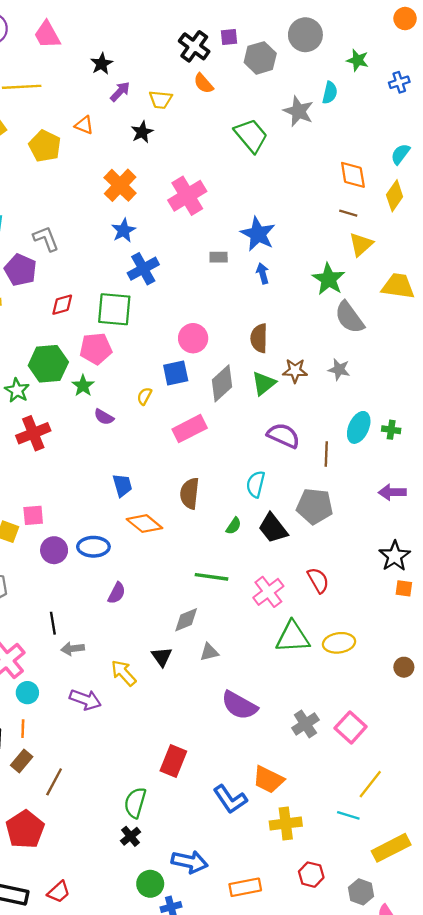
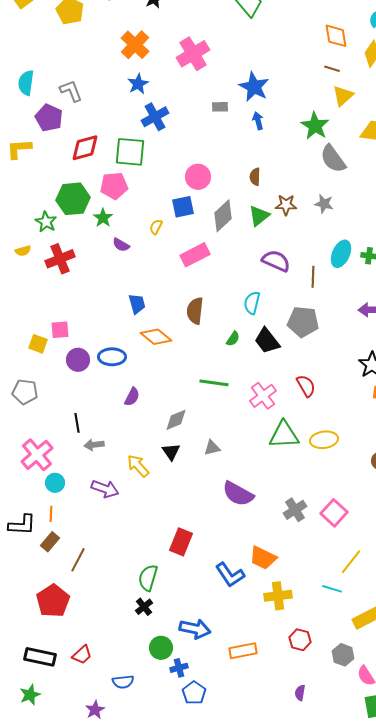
red diamond: (62, 305) -> (85, 148), size x1.4
brown semicircle: (259, 338) -> (255, 177), size x0.7
gray diamond: (186, 620) -> (176, 420), moved

